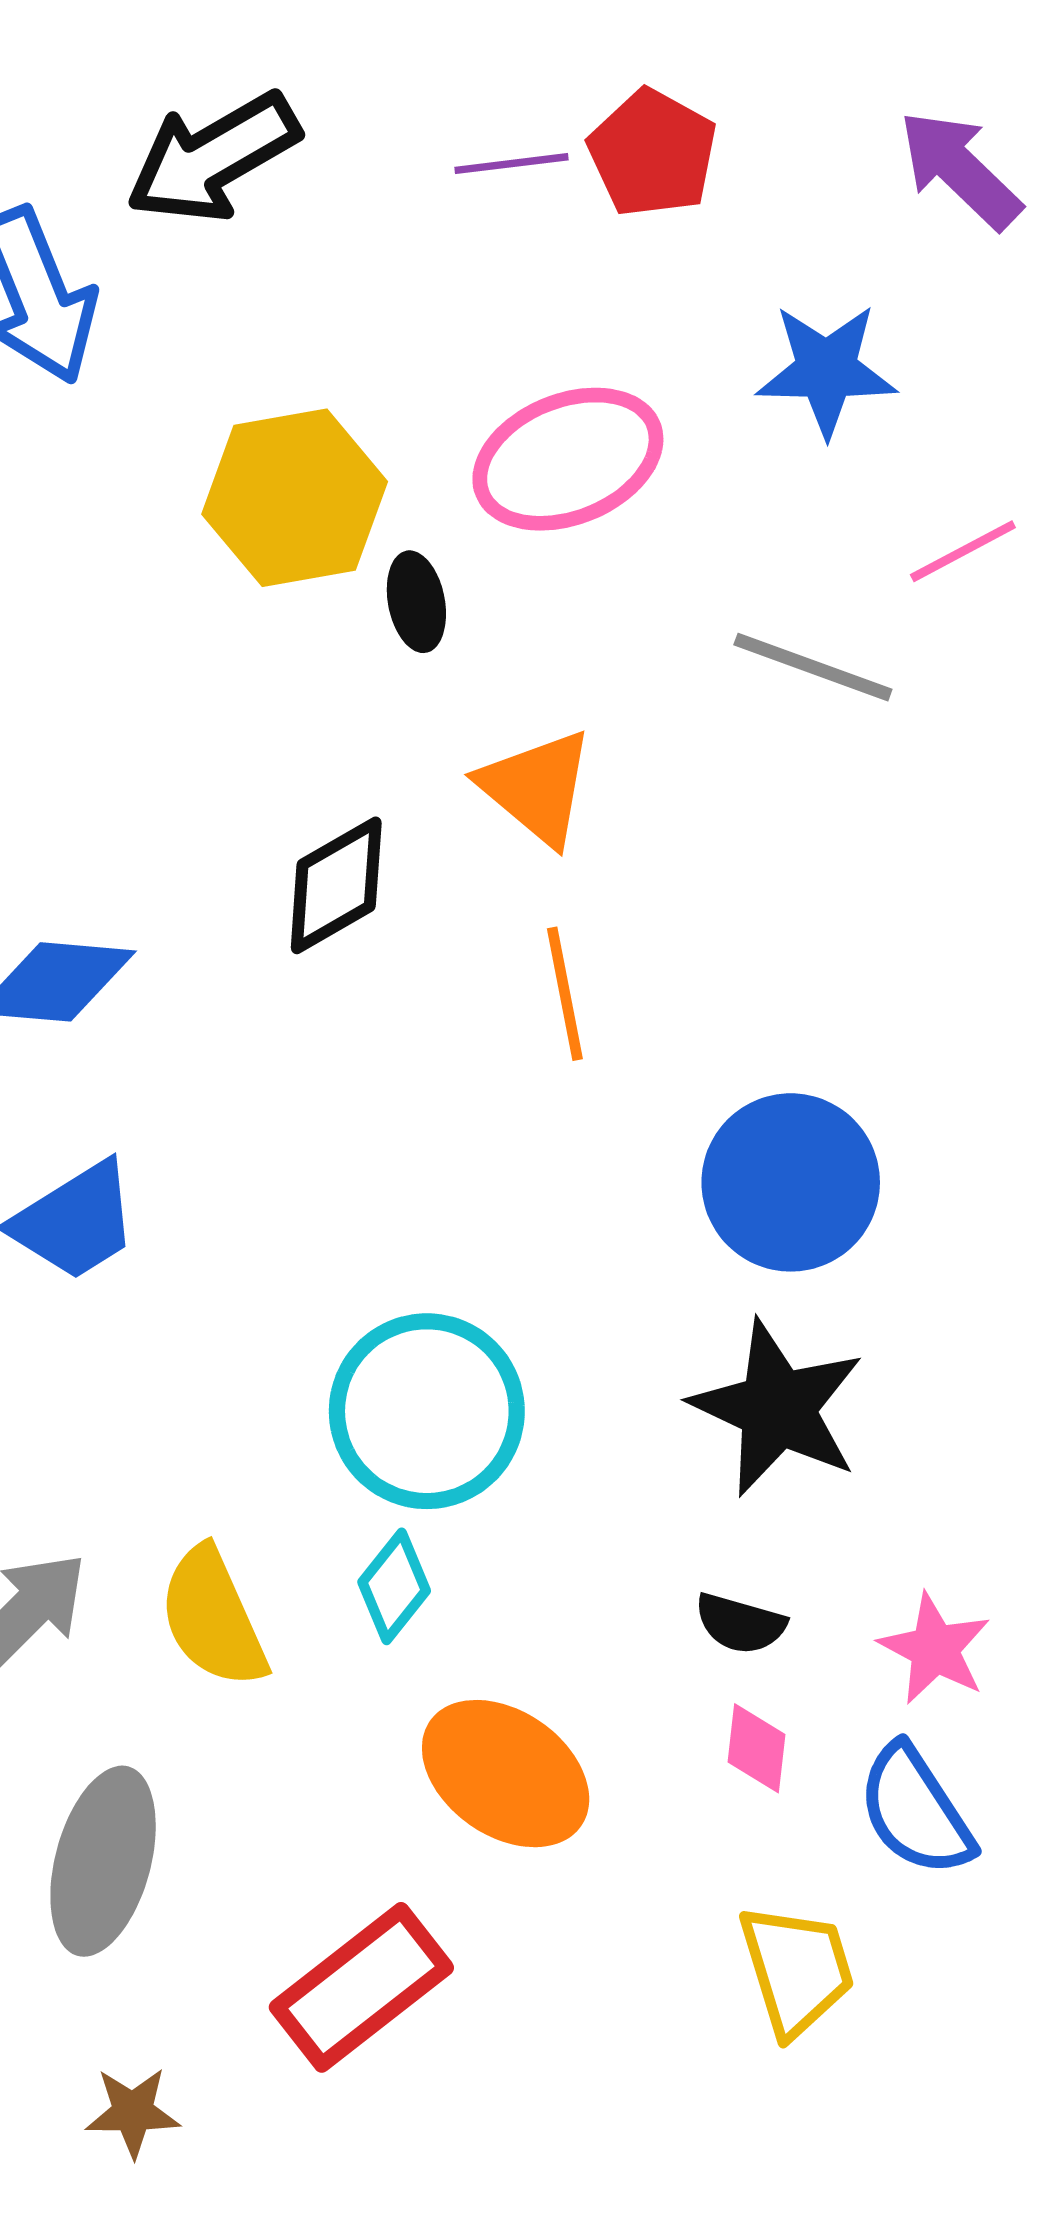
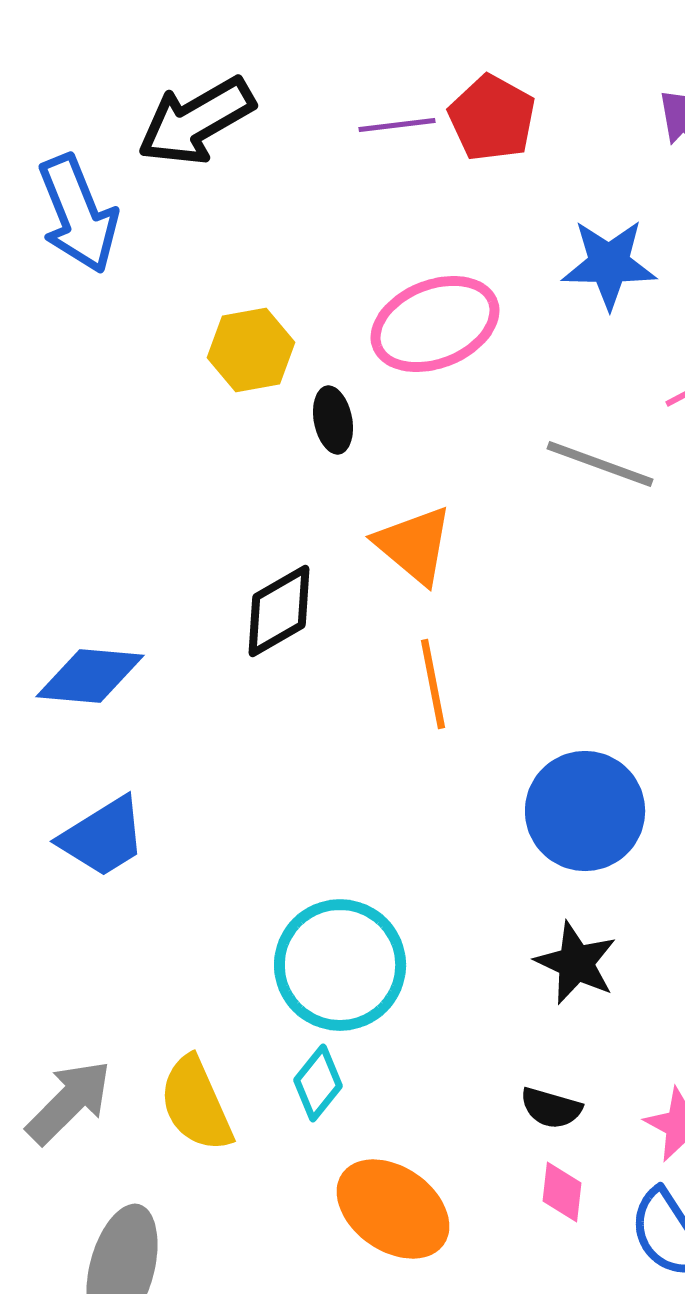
yellow hexagon: (295, 498) -> (251, 350), size x0.7
black star: (777, 1408) -> (576, 963), size x0.7

